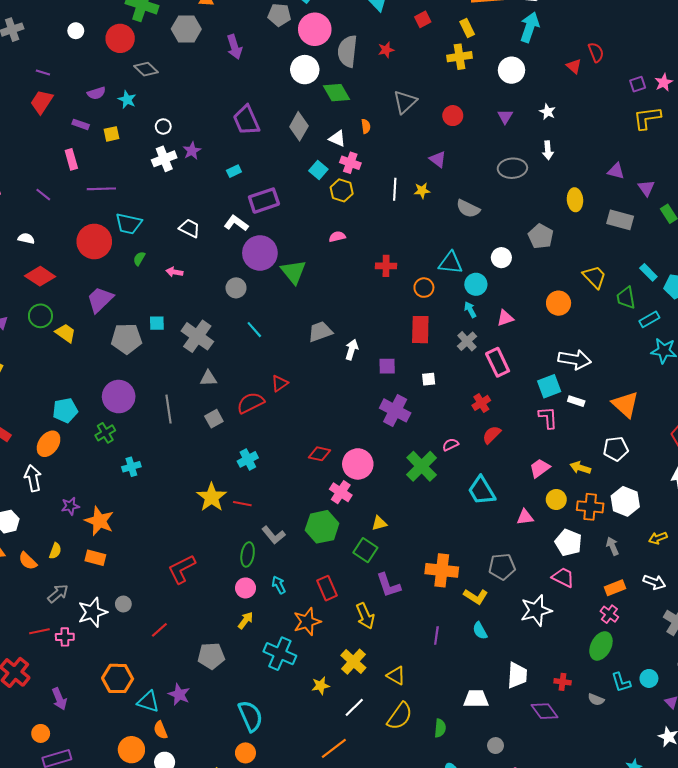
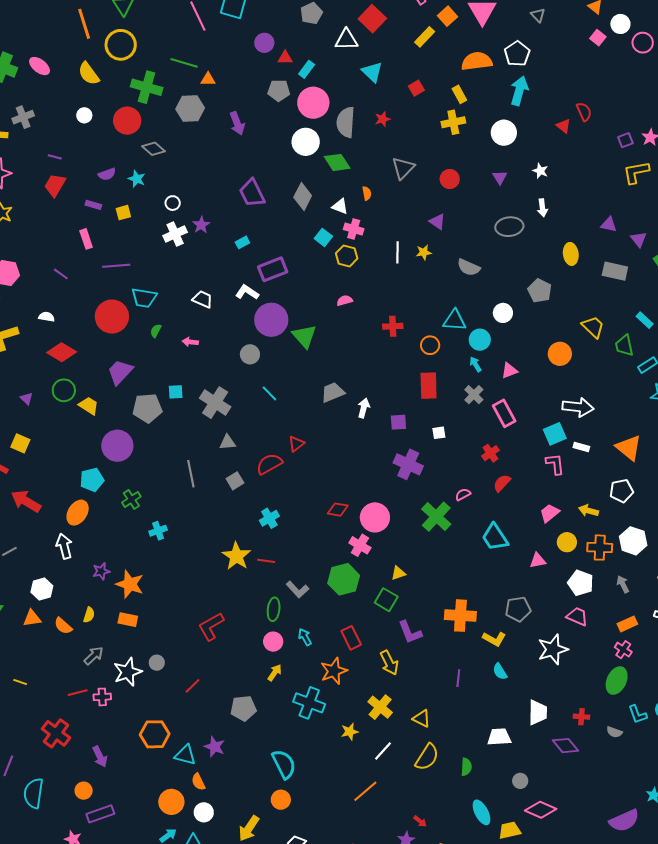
purple circle: (119, 397) -> (117, 446), moved

